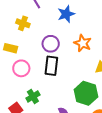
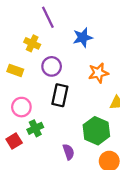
orange star: (83, 43) -> (98, 73), turned 30
purple circle: (51, 44) -> (52, 66), moved
pink circle: (21, 68) -> (21, 107), moved

